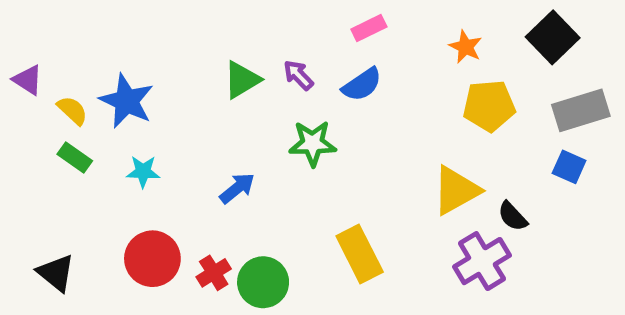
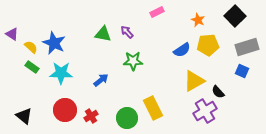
green triangle: (242, 80) -> (103, 34), turned 42
blue semicircle: (362, 85) -> (182, 50), moved
cyan star: (143, 172) -> (61, 73), size x1.6
green circle: (263, 282) -> (127, 118), moved

